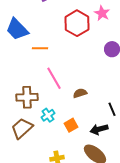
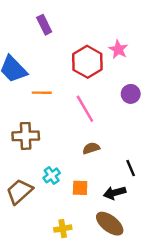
pink line: (54, 78) -> (85, 109), moved
brown cross: (27, 97) -> (26, 136), moved
orange square: (71, 125) -> (80, 188), turned 32

